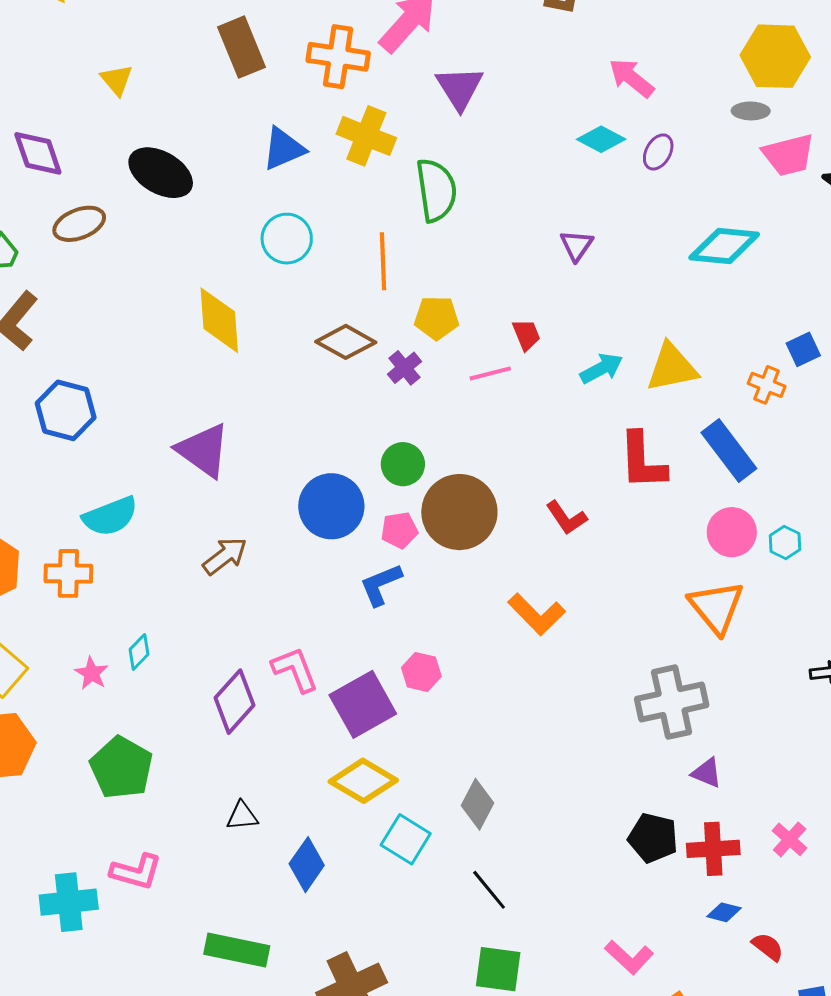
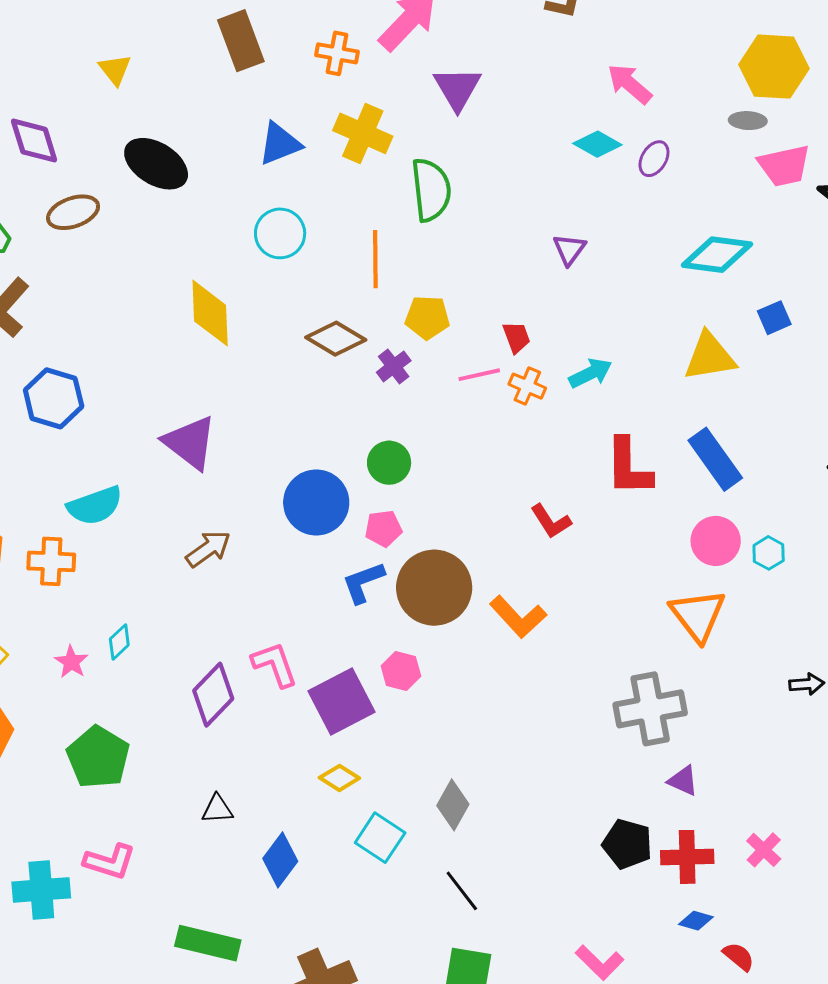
orange cross: (338, 57) -> (337, 53), size x0.7
blue square: (803, 349) -> (774, 318), moved
yellow triangle: (672, 367) -> (710, 357), moved
orange cross: (767, 385) -> (527, 386), moved
brown circle: (459, 512) -> (434, 588), moved
yellow diamond: (363, 781) -> (339, 778), size x0.6

